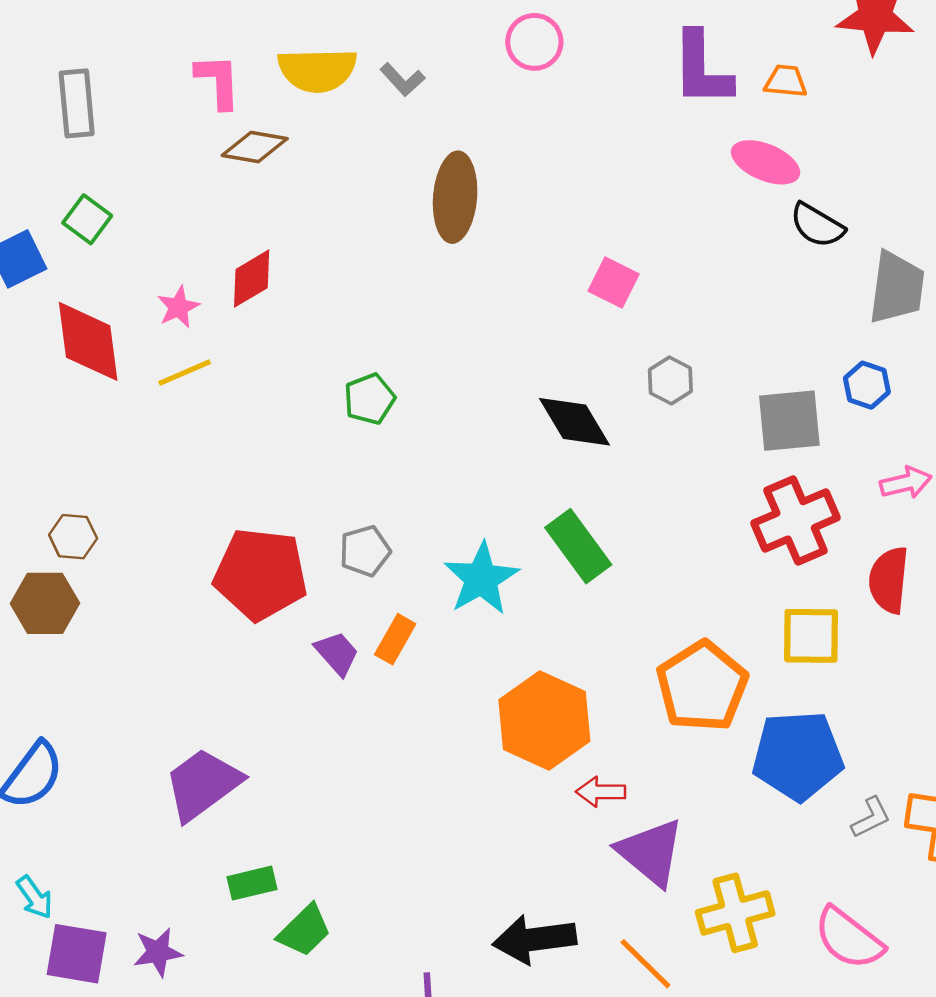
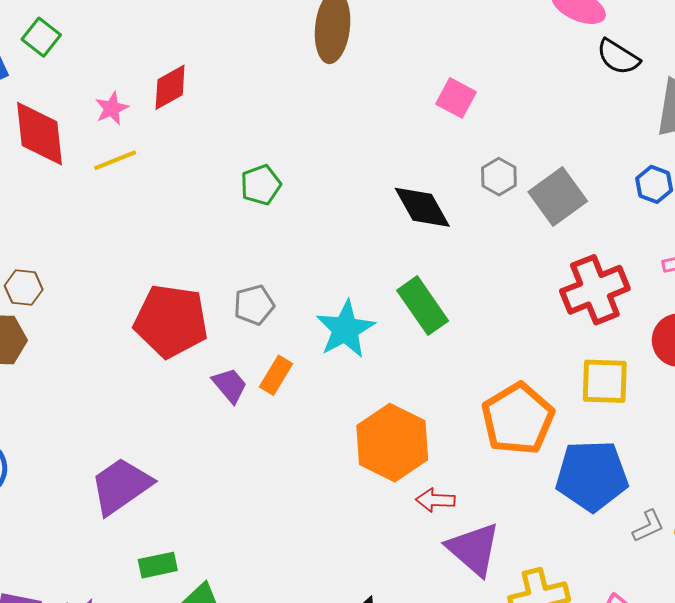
gray square: (789, 421) -> (558, 197), moved, turned -32

